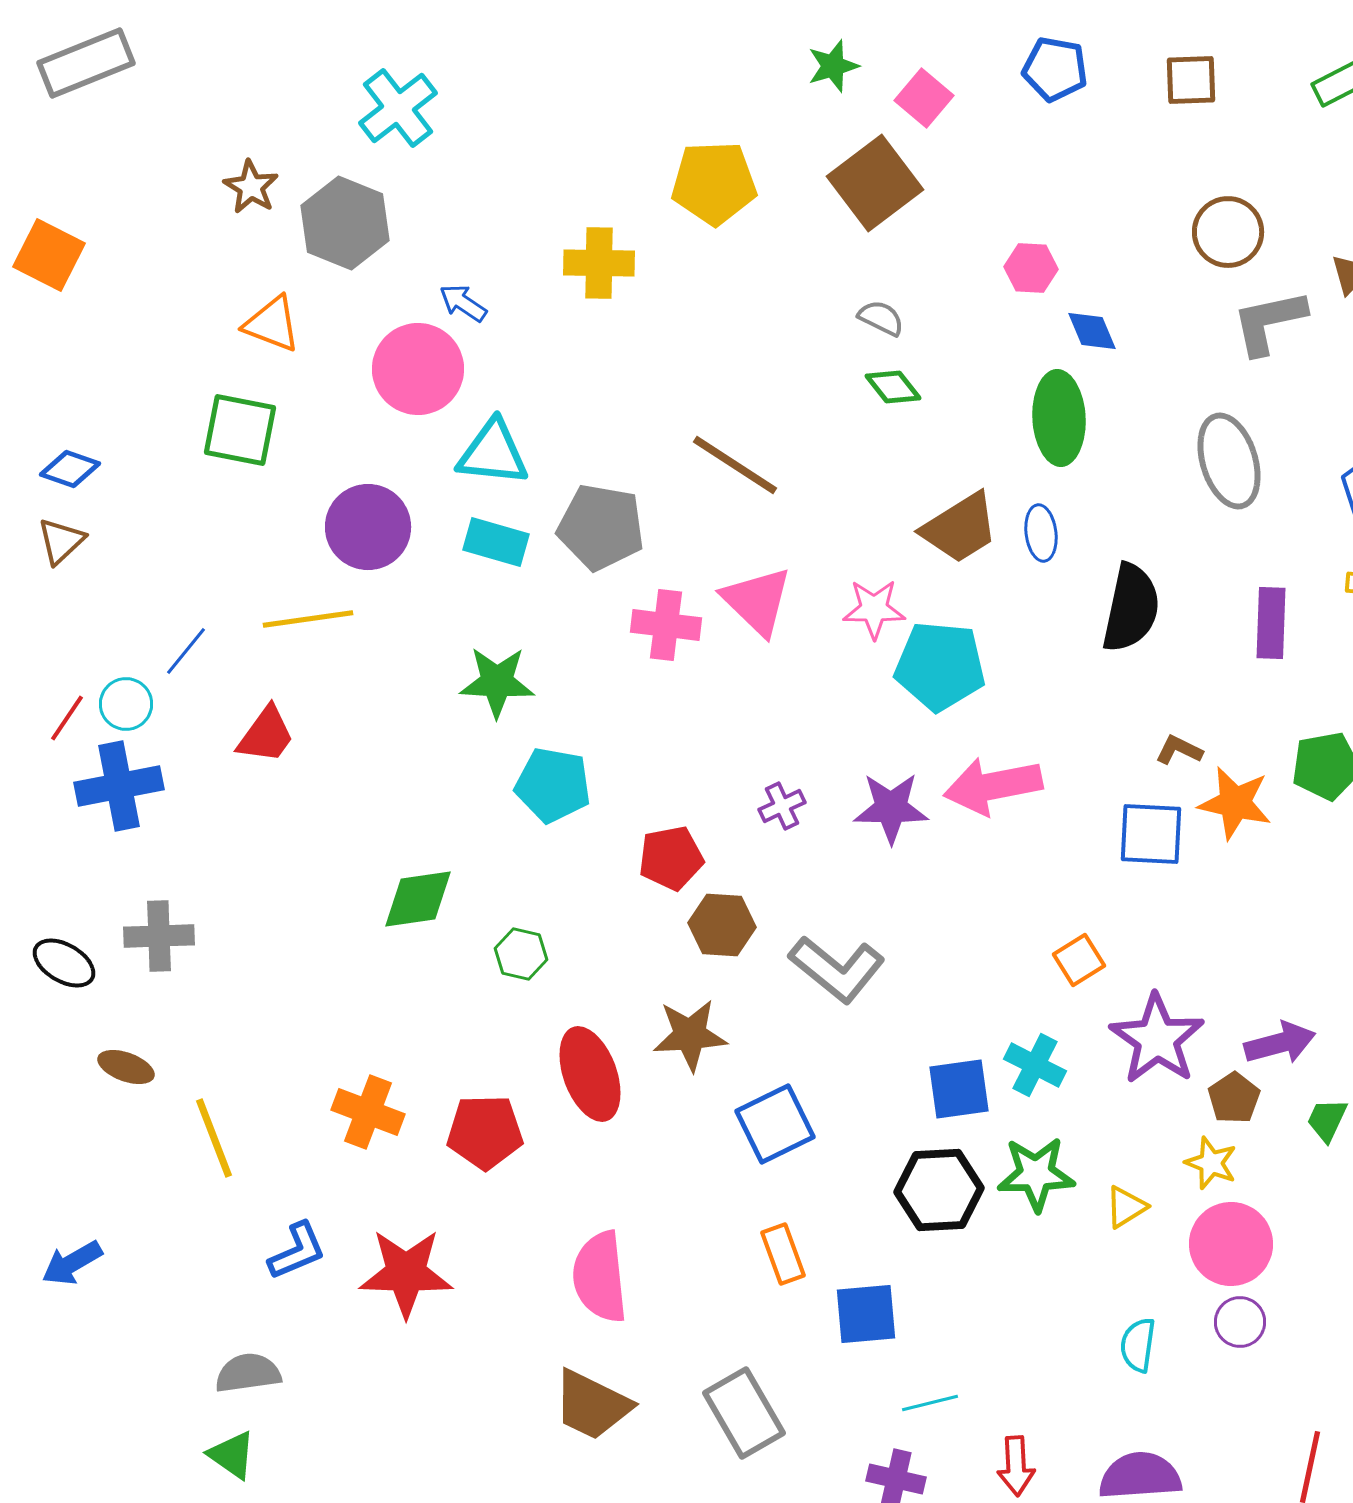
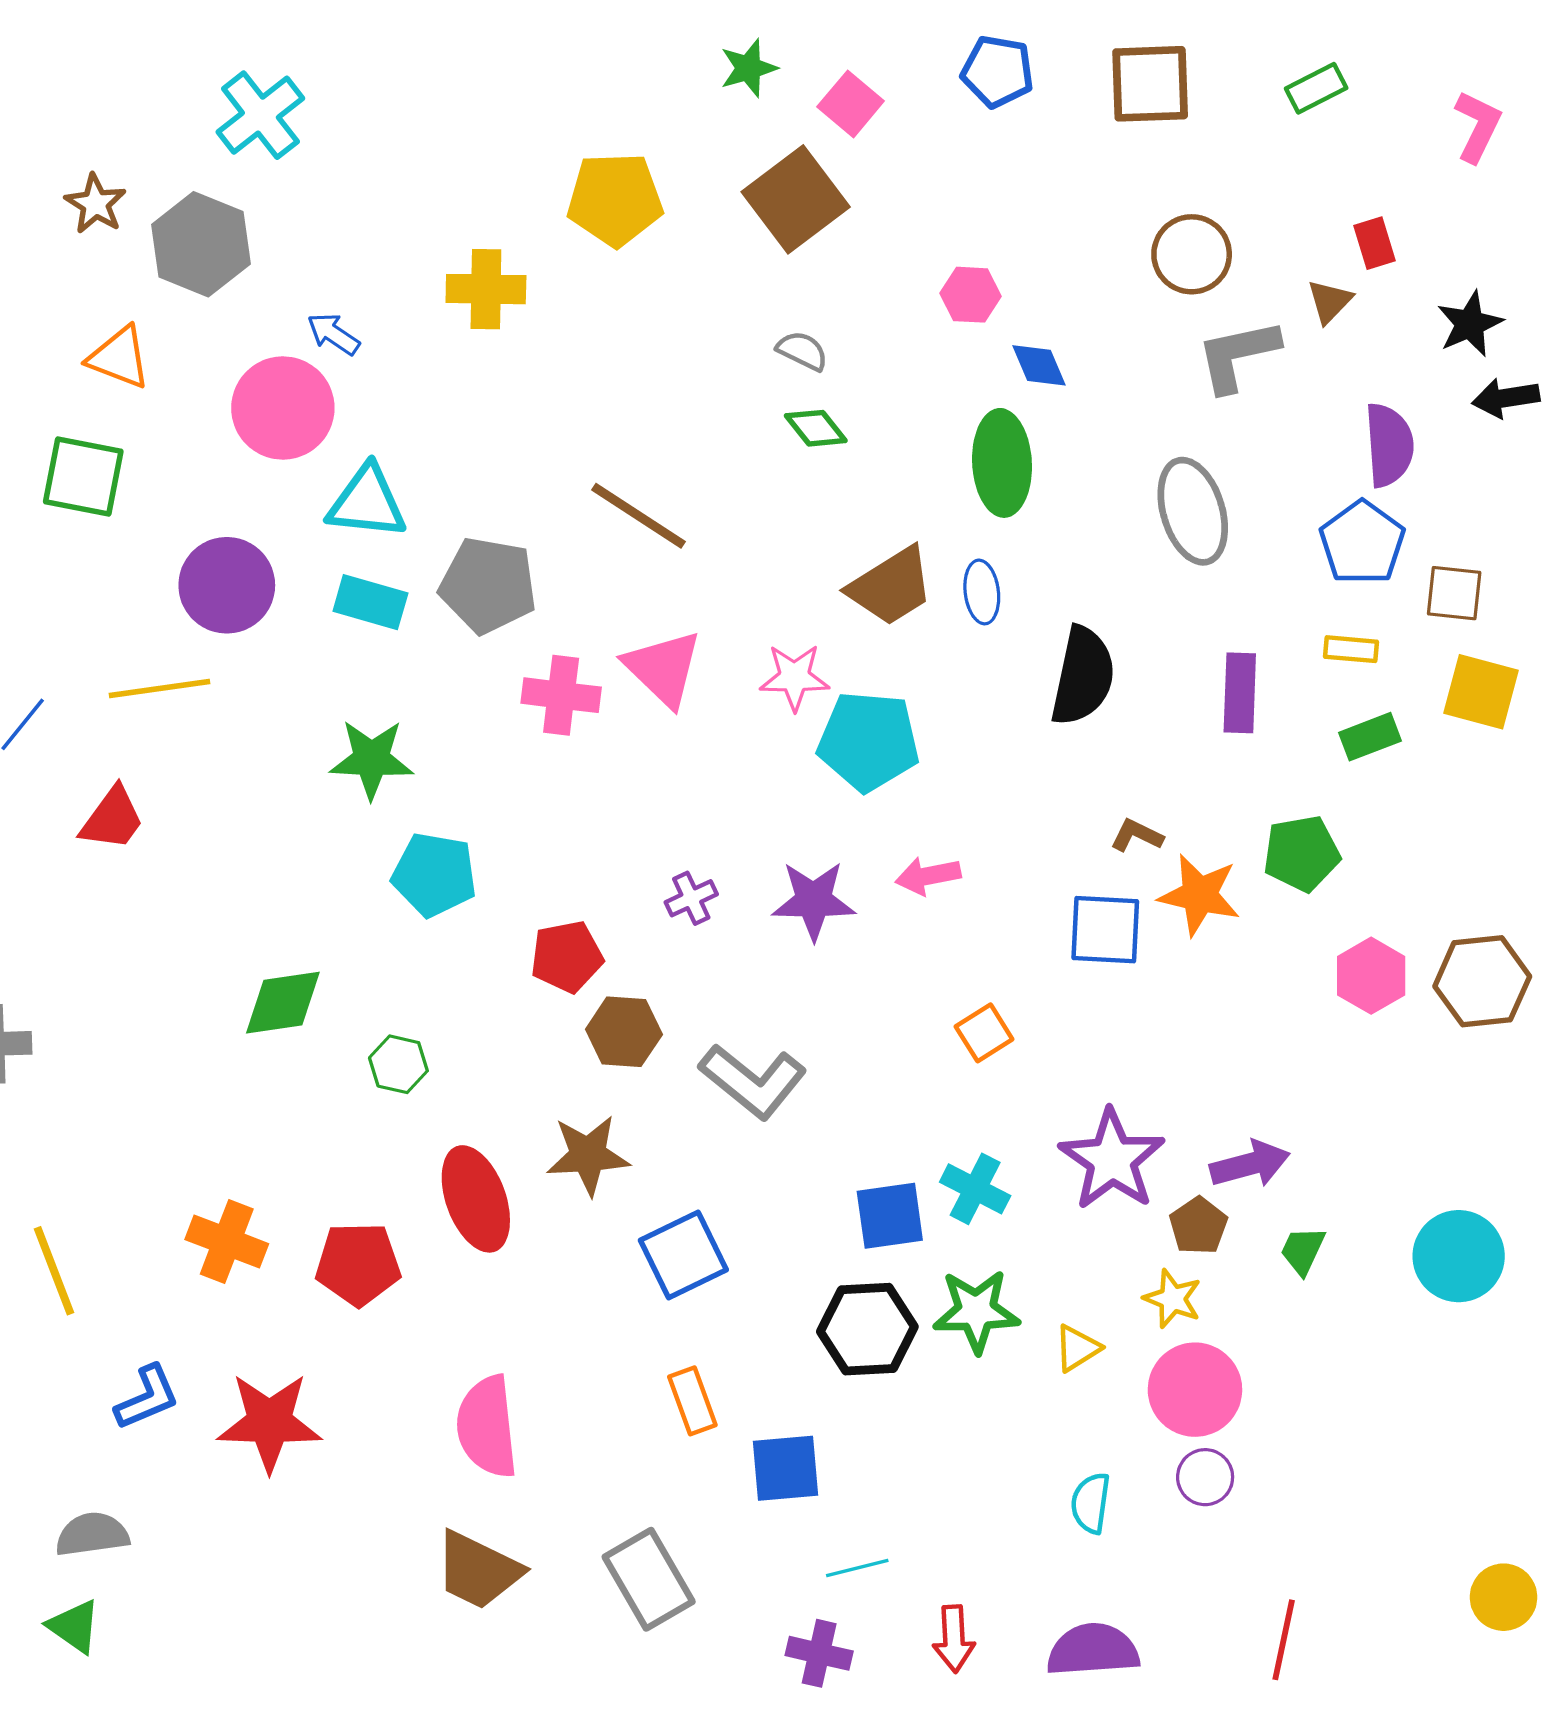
brown square: (1191, 80) -> (1150, 84), size x1.4
pink arrow: (993, 786) -> (928, 876), size x0.6
orange square: (1079, 960) -> (984, 1033), moved

